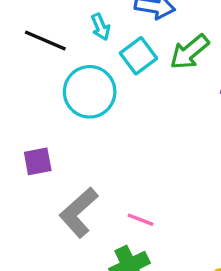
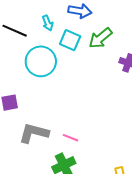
cyan square: (138, 56) -> (70, 40), turned -30
gray L-shape: (79, 212) -> (34, 133), turned 56

